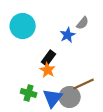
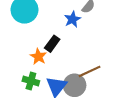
orange star: (48, 70) -> (38, 57), moved

